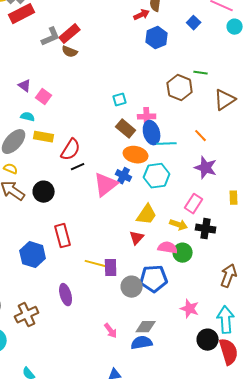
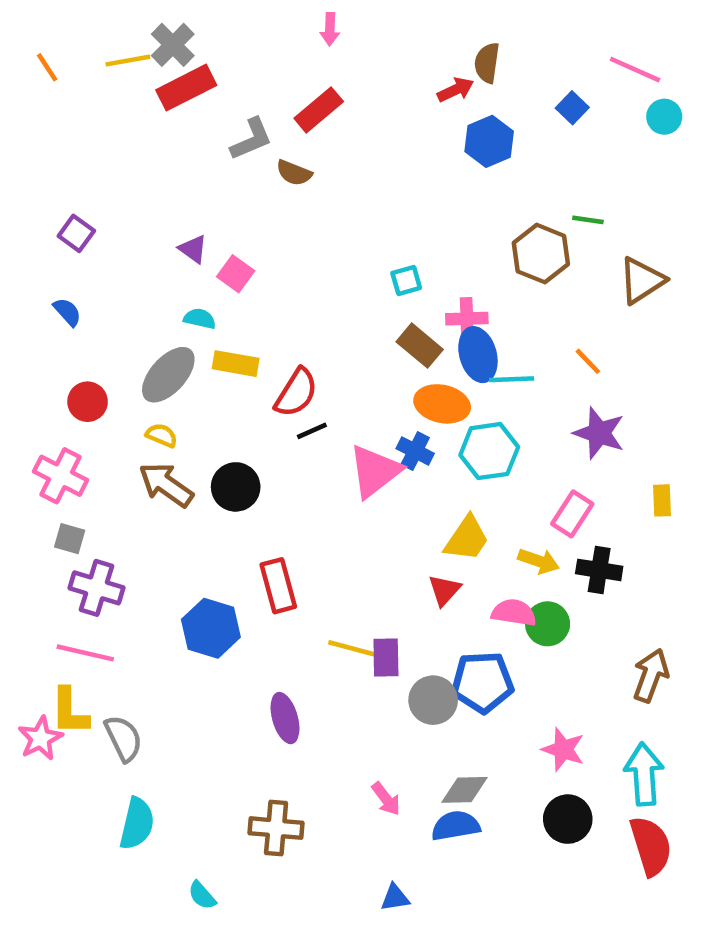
red rectangle: (70, 34) -> (319, 110), moved
brown cross: (27, 315) -> (276, 828), moved, turned 30
black circle: (208, 340) -> (568, 819), moved

